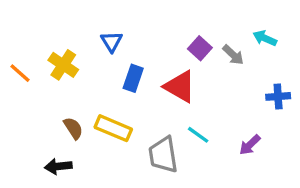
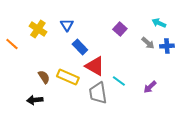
gray arrow: (233, 55) -> (148, 43), moved
yellow cross: (63, 65) -> (38, 29), moved
blue rectangle: (133, 78) -> (80, 47), turned -63
red triangle: (180, 87) -> (95, 66), moved
blue cross: (278, 96) -> (167, 46), moved

